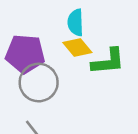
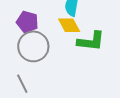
purple pentagon: (25, 54) -> (27, 22), size x0.7

